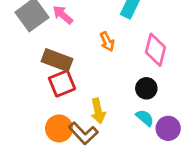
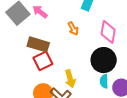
black circle: (146, 88) -> (104, 60), size x1.6
cyan semicircle: (145, 118) -> (104, 81), turned -128

